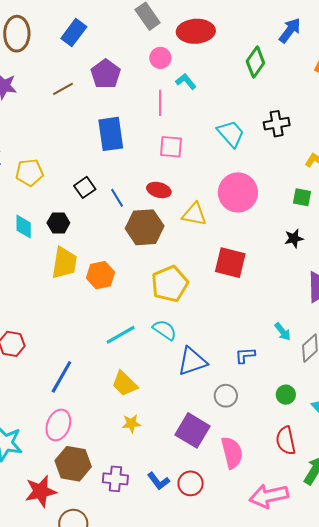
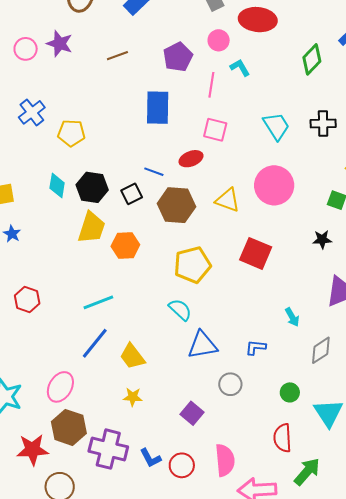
purple pentagon: (106, 74) -> (178, 57), moved
black square: (85, 187) -> (132, 194), moved
red ellipse: (159, 190) -> (191, 159), moved, turned -45
blue line: (117, 198) -> (154, 172), turned -48
black hexagon: (58, 223) -> (92, 187), size x1.4
cyan arrow: (283, 332) -> (292, 317), moved
cyan line: (121, 335) -> (98, 302), moved
blue line: (61, 377) -> (95, 343), moved
purple square: (192, 430) -> (192, 413), size x0.7
pink semicircle: (232, 453) -> (225, 460), moved
purple cross: (115, 479) -> (108, 449), size x1.5

